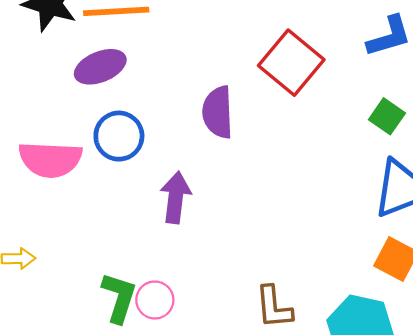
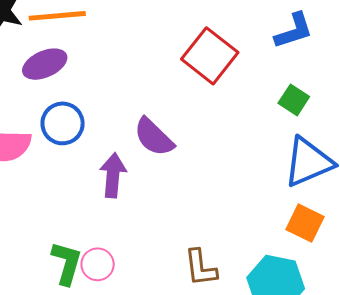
purple semicircle: (218, 112) -> (154, 137), moved, turned -42

